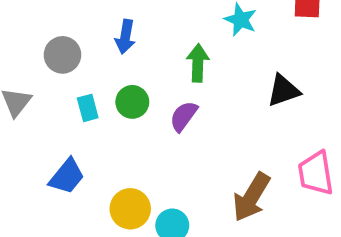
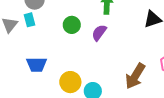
cyan rectangle: (88, 108) -> (29, 20), moved
blue trapezoid: (67, 176) -> (37, 65), turned 50

